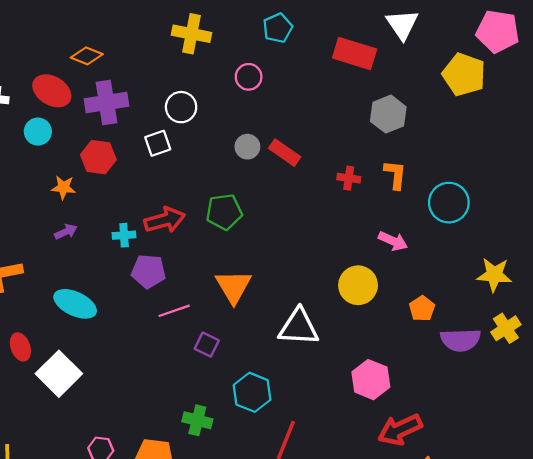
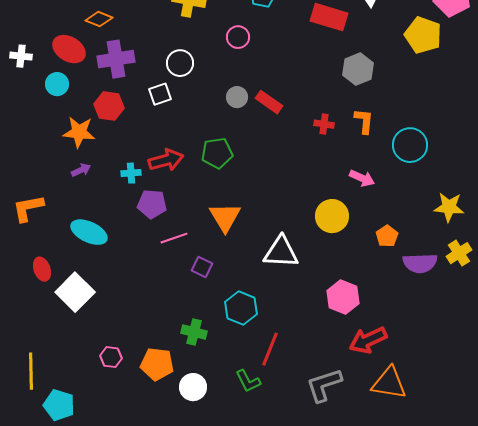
orange star: (63, 187) -> (79, 132), size x1.5

